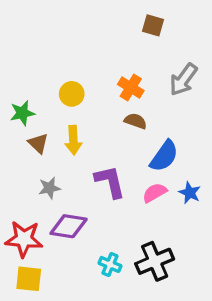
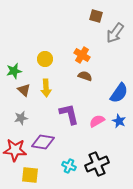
gray arrow: (183, 80) -> (115, 33), moved
blue semicircle: (164, 156) -> (119, 93), moved
gray star: (49, 188) -> (21, 118), moved
yellow square: (29, 279) -> (30, 175), moved

